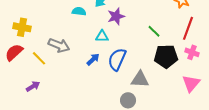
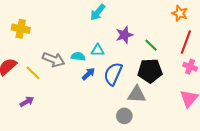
cyan semicircle: (79, 11) -> (78, 56), moved
purple star: (116, 16) -> (124, 35), moved
yellow cross: (22, 27) -> (21, 29), moved
black pentagon: (166, 56) -> (150, 71), moved

